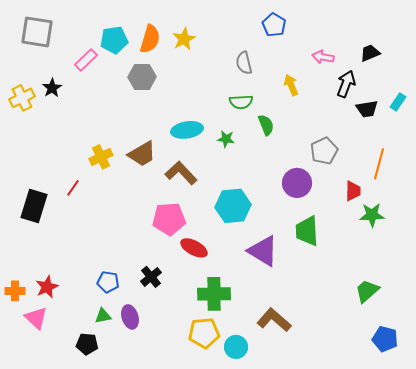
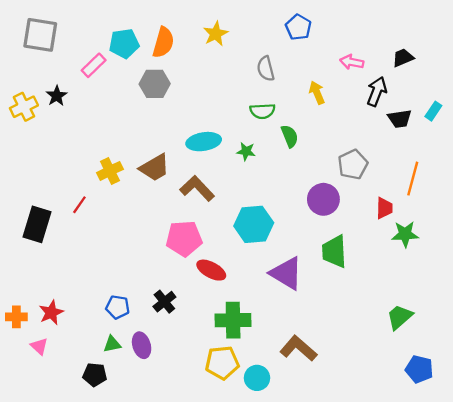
yellow star: (184, 39) -> (216, 34), moved
pink triangle: (36, 318) -> (39, 346), size x0.7

